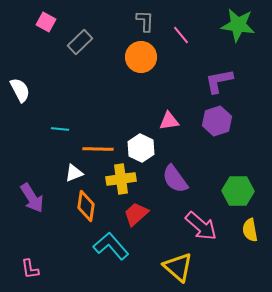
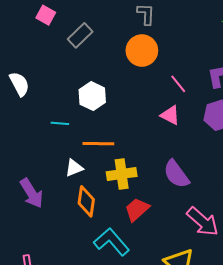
pink line: (181, 35) -> (178, 84), moved
pink triangle: (169, 121) -> (170, 115), turned 35
white hexagon: (141, 148) -> (92, 96), moved

